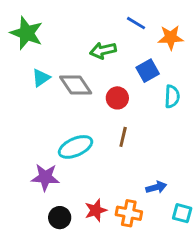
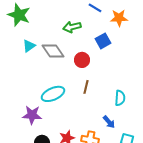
cyan semicircle: (172, 97) -> (120, 98), moved
blue arrow: (156, 187) -> (109, 122), turned 64

